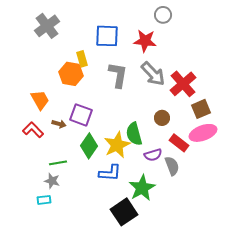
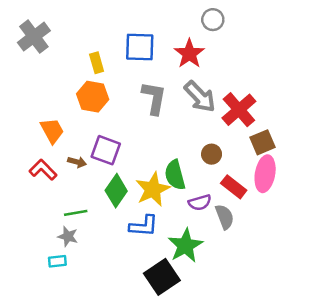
gray cross: (47, 26) -> (34, 37), moved
red star: (145, 41) -> (189, 54), turned 30
yellow rectangle: (82, 59) -> (97, 63), moved
pink ellipse: (203, 133) -> (265, 174), turned -60

